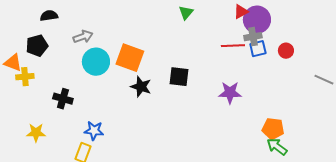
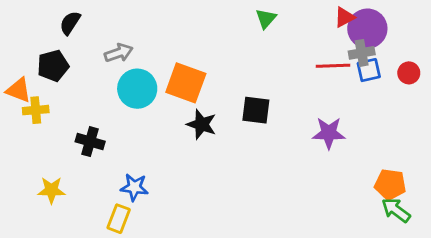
black semicircle: (49, 16) -> (70, 23), turned -48

